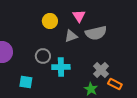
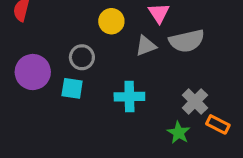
gray circle: (43, 56) -> (82, 57), moved
cyan square: (26, 82) -> (72, 88), moved

